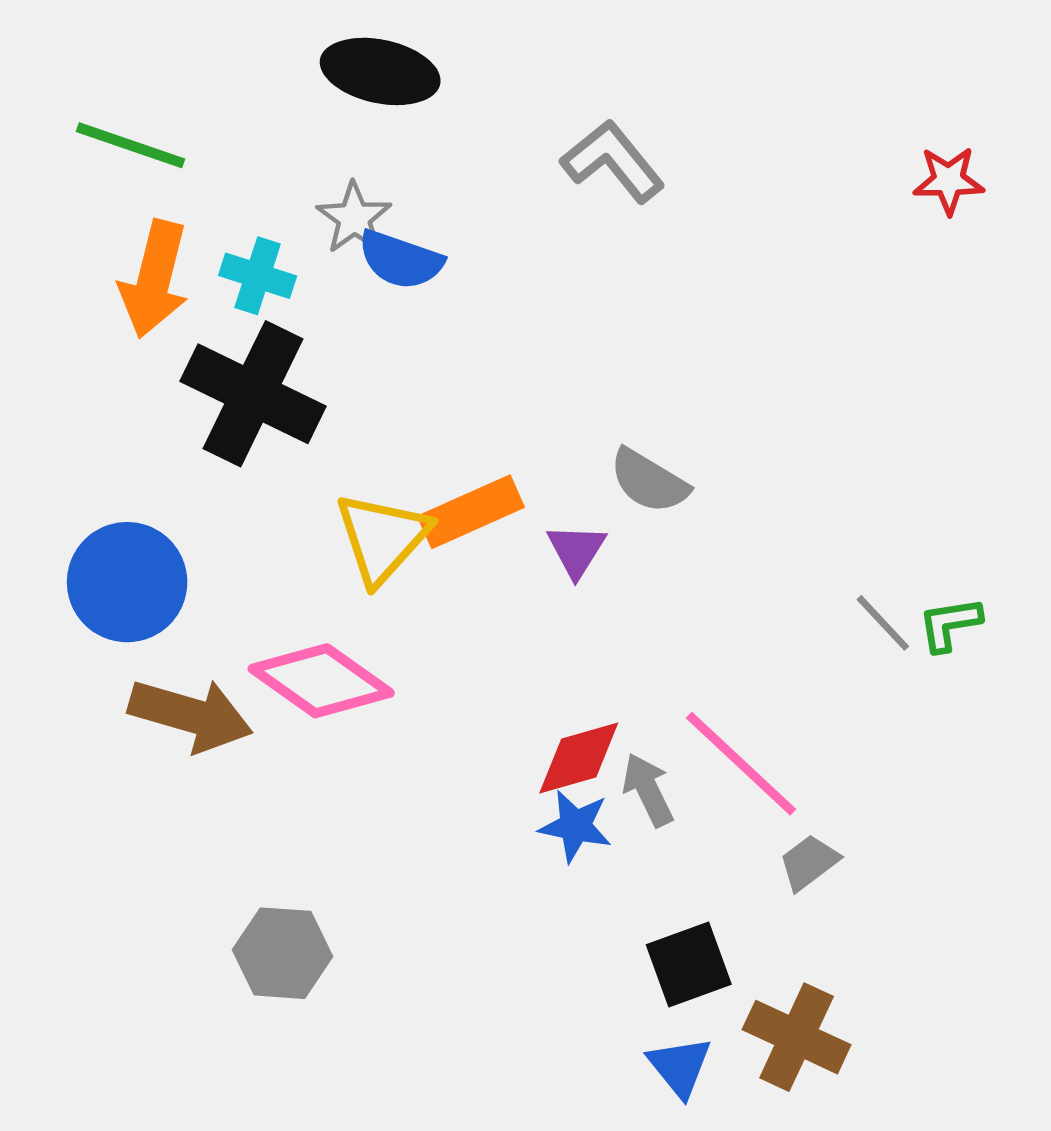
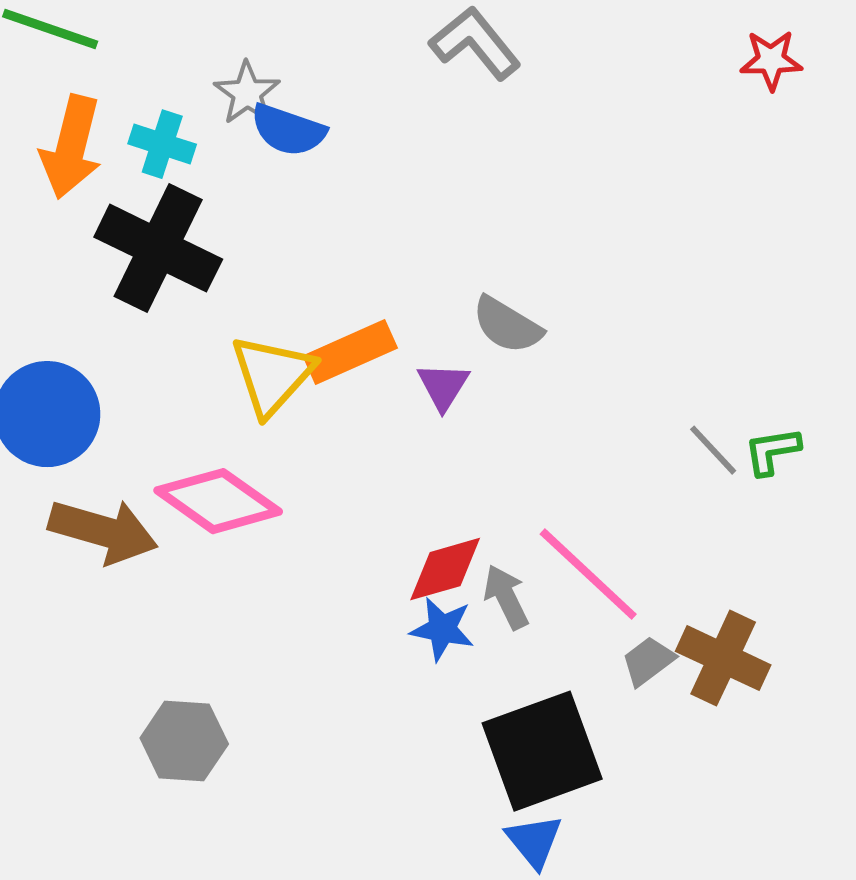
black square: (689, 964) -> (542, 751), size x1.6
brown cross: (797, 1037) -> (723, 658), moved

